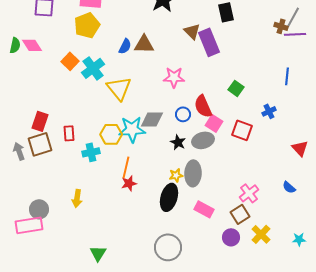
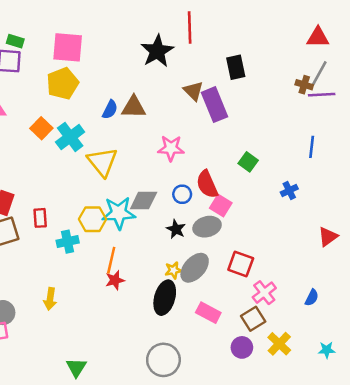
red square: (242, 130) -> (241, 264), moved
red triangle: (300, 148) -> (328, 237), turned 36
gray ellipse: (193, 173) -> (195, 268), turned 40
blue semicircle: (289, 187) -> (312, 298), moved, turned -104

